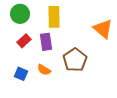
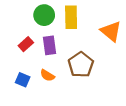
green circle: (20, 14) -> (44, 15), moved
yellow rectangle: (54, 17) -> (71, 17), moved

